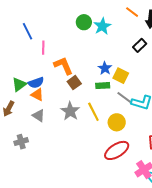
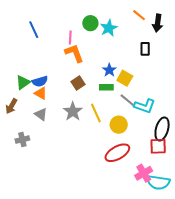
black rectangle: (140, 45) -> (145, 49), turned -48
pink line: (43, 48) -> (70, 37), moved
orange L-shape: (63, 66) -> (74, 53), moved

